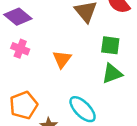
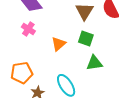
green square: (110, 45) -> (86, 38), moved

